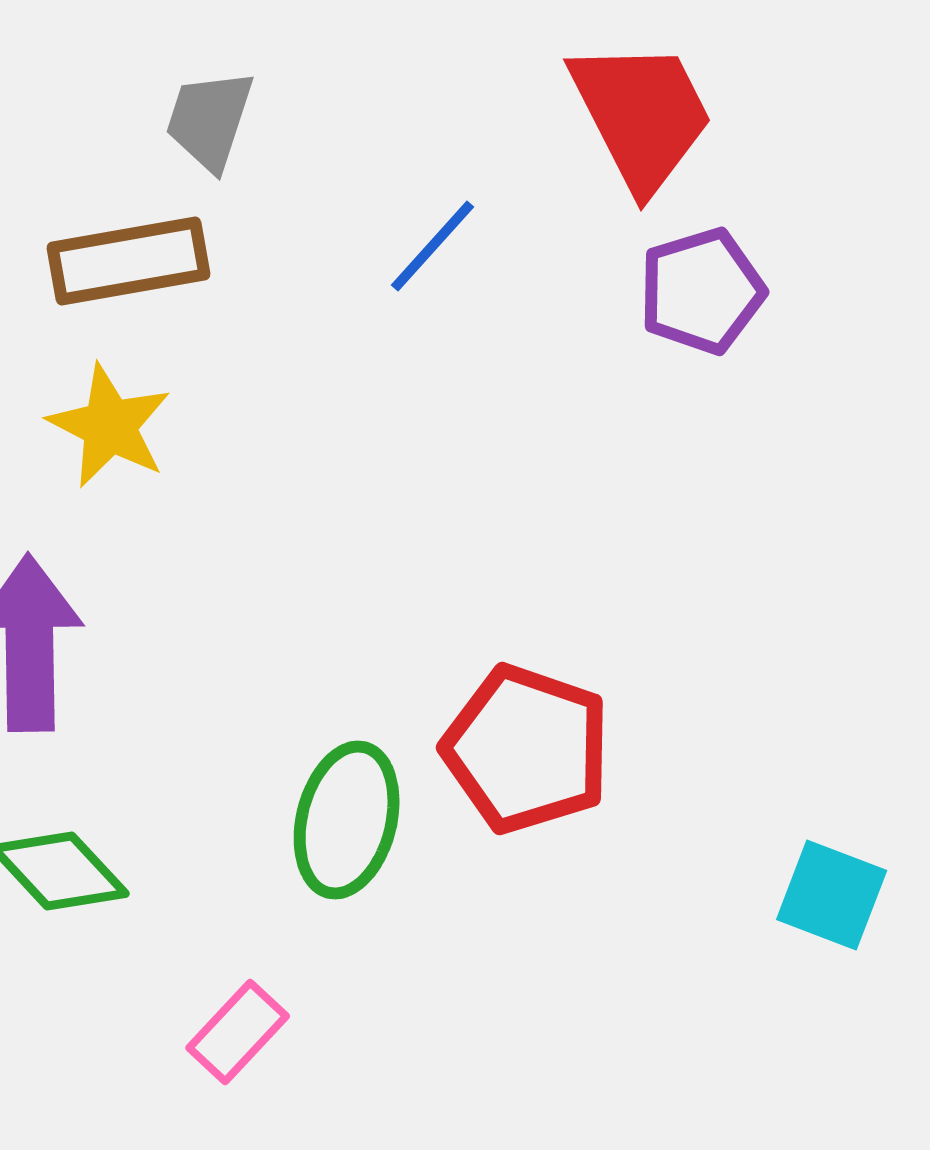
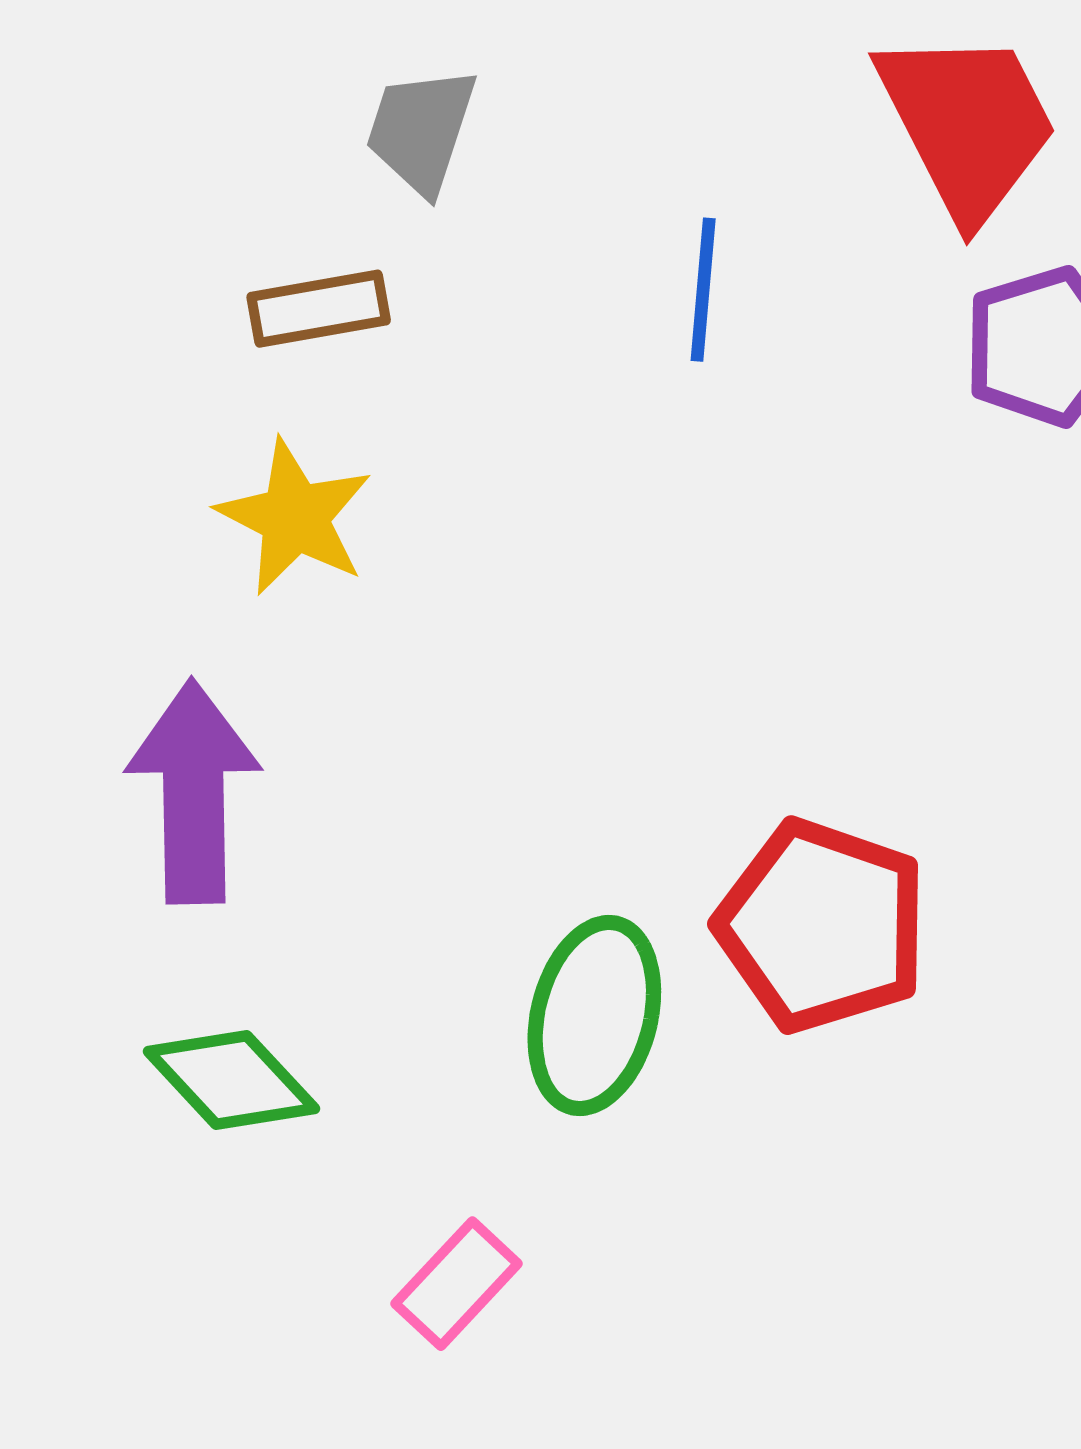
blue line: (433, 246) -> (703, 290), turned -37
brown rectangle: (129, 261) -> (319, 309), size x0.7

